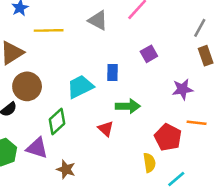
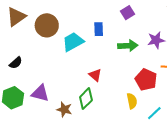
brown circle: (27, 86) -> (47, 25), moved
green arrow: (128, 106) -> (128, 46), moved
green diamond: (57, 121) -> (86, 99), moved

